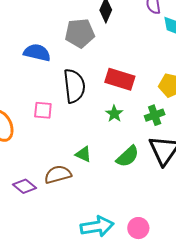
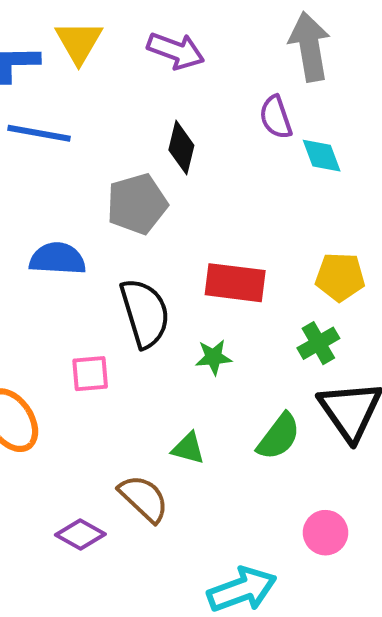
green star: (114, 114) -> (214, 357), moved, turned -30
brown semicircle: (58, 174) -> (144, 498), turned 68
pink circle: (138, 228) -> (325, 533), moved

